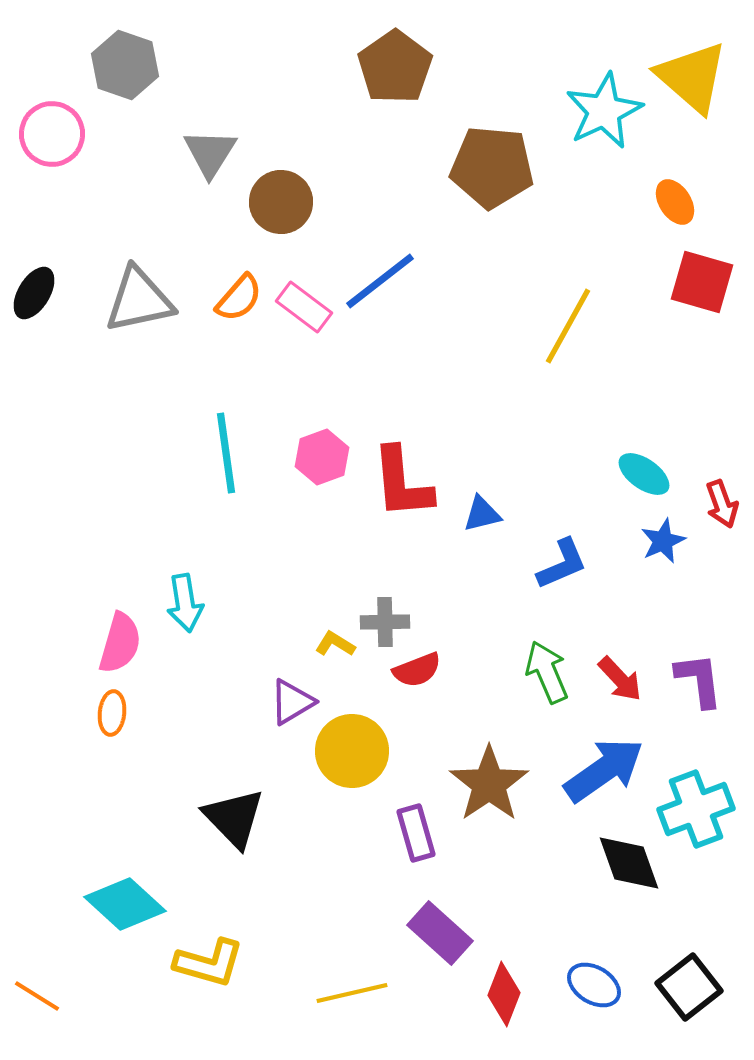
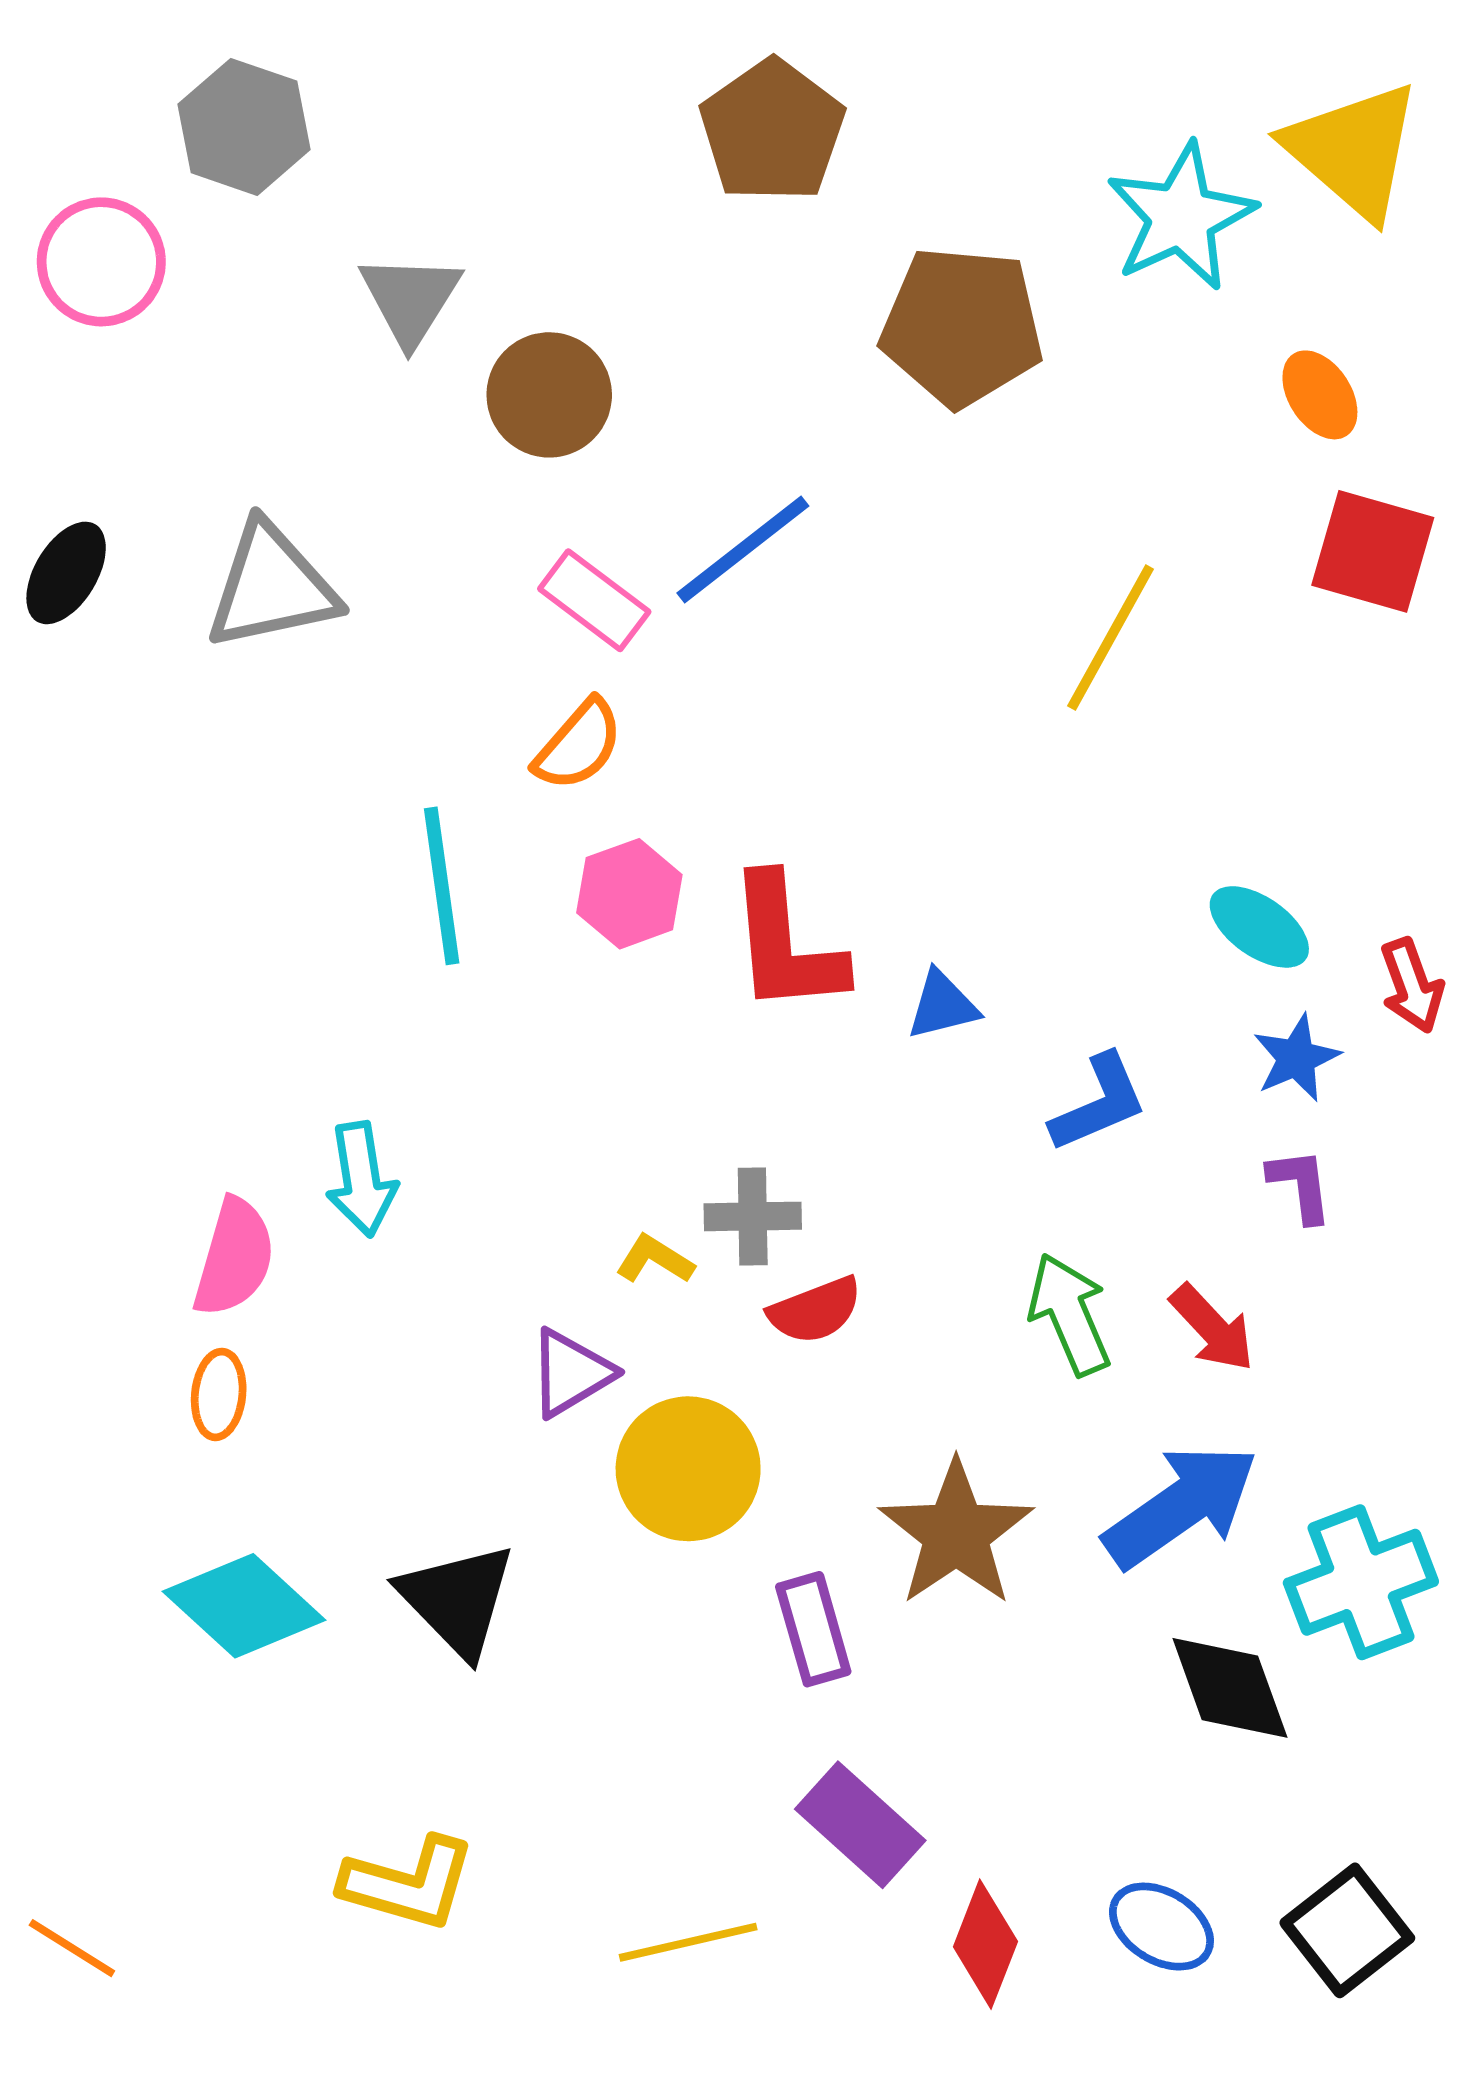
orange semicircle: (239, 298) -> (579, 745), moved
purple L-shape: (699, 680) -> (1300, 1185), moved, size x0.7
cyan diamond: (125, 904) -> (244, 1606), moved

